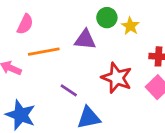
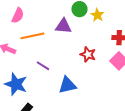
red star: (117, 78) -> (88, 54), size x0.7
purple line: (69, 90) -> (43, 66), moved

